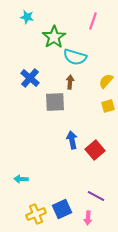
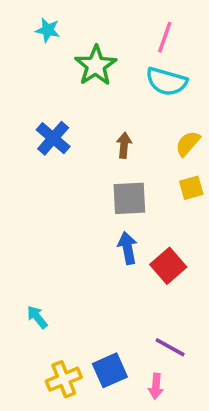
cyan semicircle: (75, 57) -> (167, 81), moved
gray square: (55, 102) -> (129, 198), moved
cyan arrow: (21, 179) -> (37, 317), turned 48

